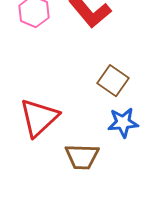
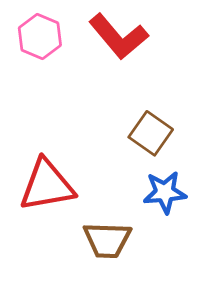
red triangle: (39, 118) -> (47, 185), turned 33

